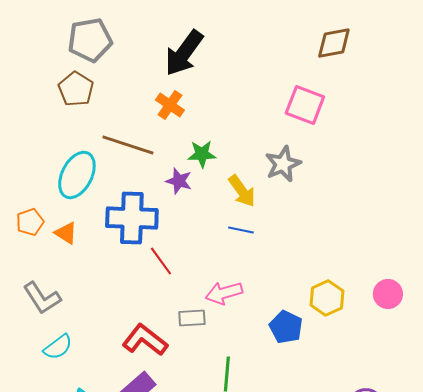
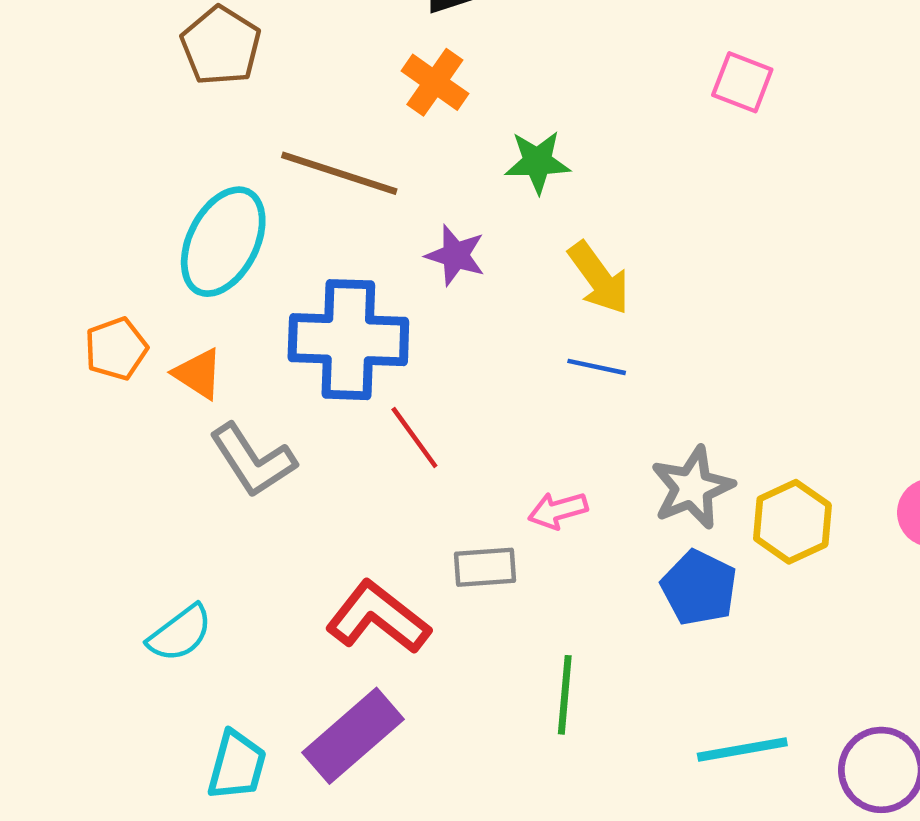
pink square: (305, 105) -> (742, 82), size x0.7
green star: (202, 154) -> (537, 162), moved
gray star: (283, 164) -> (692, 488), moved
pink arrow: (224, 293) -> (558, 510), size x0.7
gray L-shape: (42, 298) -> (253, 460), moved

